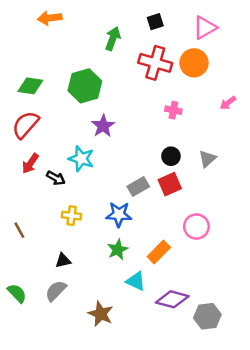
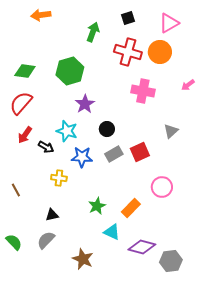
pink cross: (173, 110) -> (143, 91), size x1.6
black circle: (171, 156) -> (107, 129), moved
blue star: (119, 214) -> (82, 157), moved

